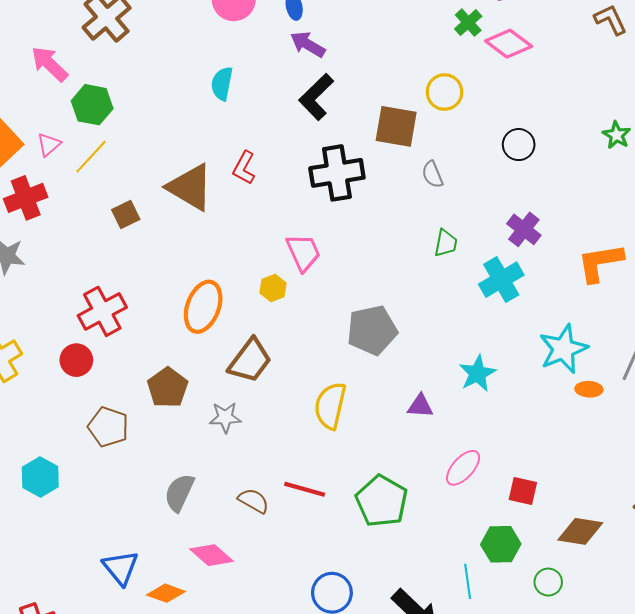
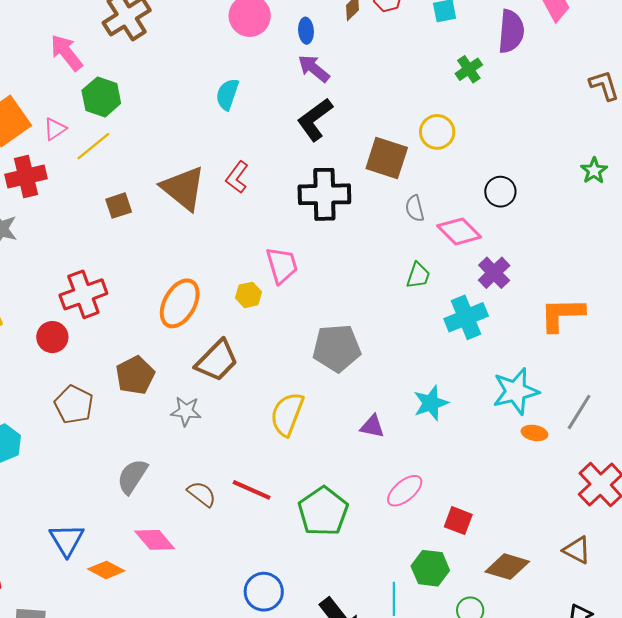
pink diamond: (509, 44) -> (459, 231), moved
green star: (617, 135) -> (594, 171), moved

